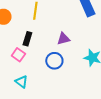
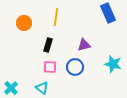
pink square: (18, 55) -> (50, 67), moved, turned -32

